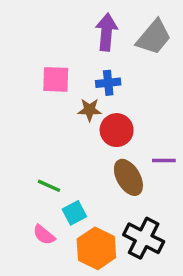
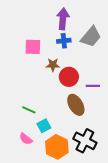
gray trapezoid: (154, 37) -> (91, 37), moved
blue cross: (108, 83) -> (64, 41), moved
purple line: (164, 161) -> (93, 86), moved

